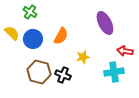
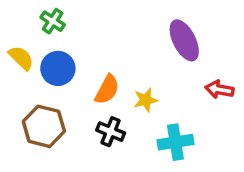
orange semicircle: (61, 36) -> (107, 89), moved
brown hexagon: (39, 72) -> (44, 126), moved
cyan cross: (114, 72) -> (175, 142), moved

